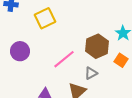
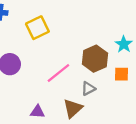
orange square: (121, 60) -> (122, 74), turned -32

